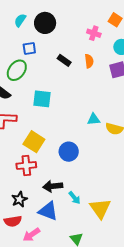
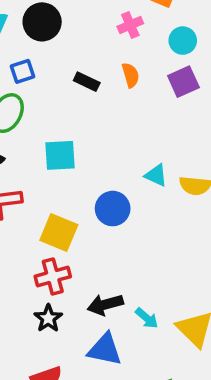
pink cross: (94, 33) -> (130, 25), turned -32
cyan triangle: (94, 119) -> (156, 175), turned 40
blue circle: (69, 152) -> (113, 209), moved
black star: (19, 199) -> (48, 318), moved

